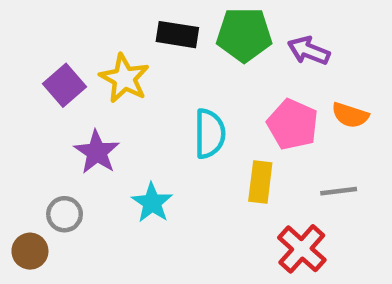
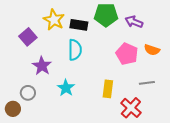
black rectangle: (177, 35) -> (79, 25), moved
yellow star: (124, 78) -> (54, 20), moved
cyan semicircle: (210, 134) -> (75, 50), moved
yellow rectangle: (260, 182) -> (108, 89), moved

